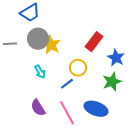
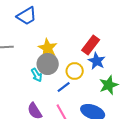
gray circle: (38, 39) -> (48, 64), moved
blue star: (116, 58) -> (97, 61), moved

